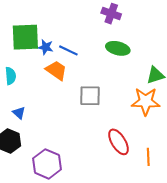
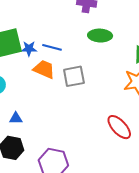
gray square: (90, 96) -> (74, 76), moved
blue triangle: (19, 113) -> (16, 118), turned -32

